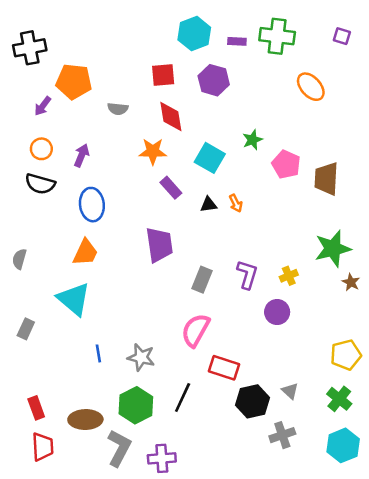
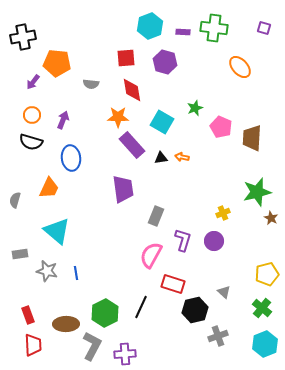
purple rectangle: (171, 188) -> (132, 145), size x1.5
orange arrow: (236, 203) -> (182, 157), turned 128
orange trapezoid: (85, 252) -> (49, 188), moved
purple L-shape: (247, 274) -> (183, 240), moved
gray rectangle: (26, 329) -> (20, 254), turned 56
gray star: (141, 357) -> (47, 271), moved
gray triangle: (290, 391) -> (224, 292), moved

